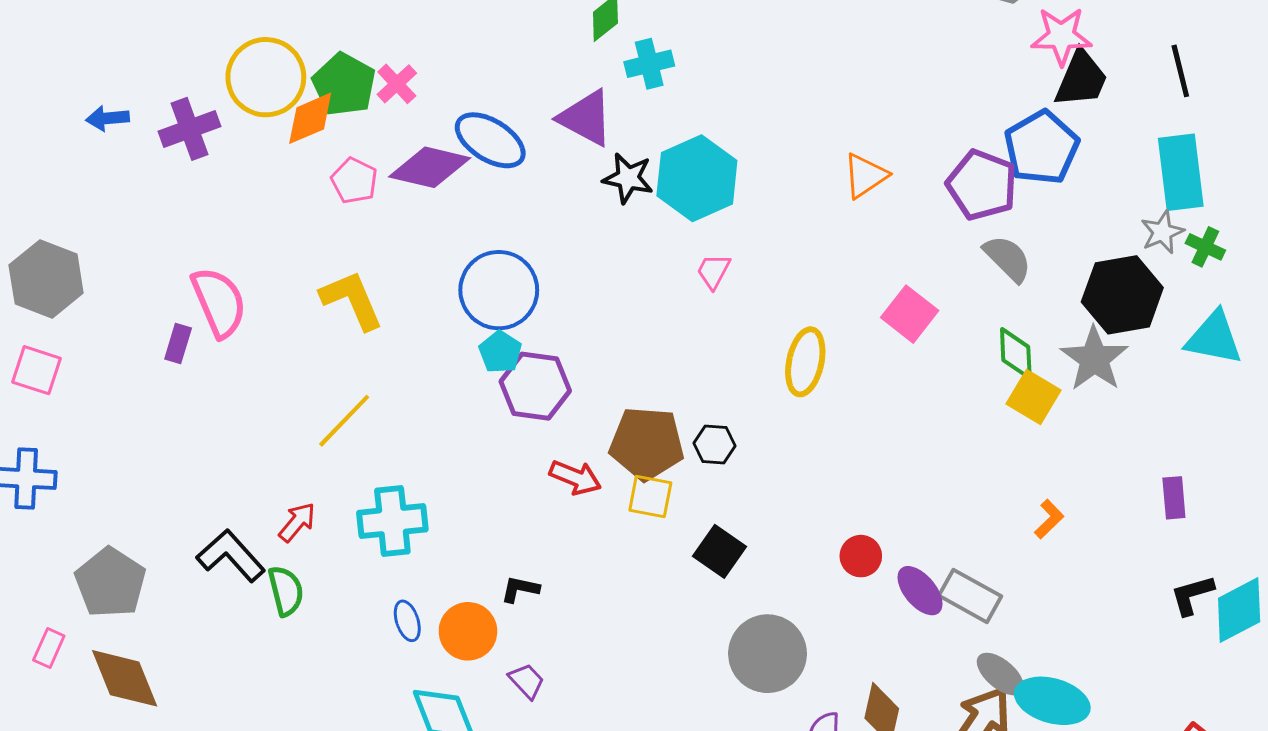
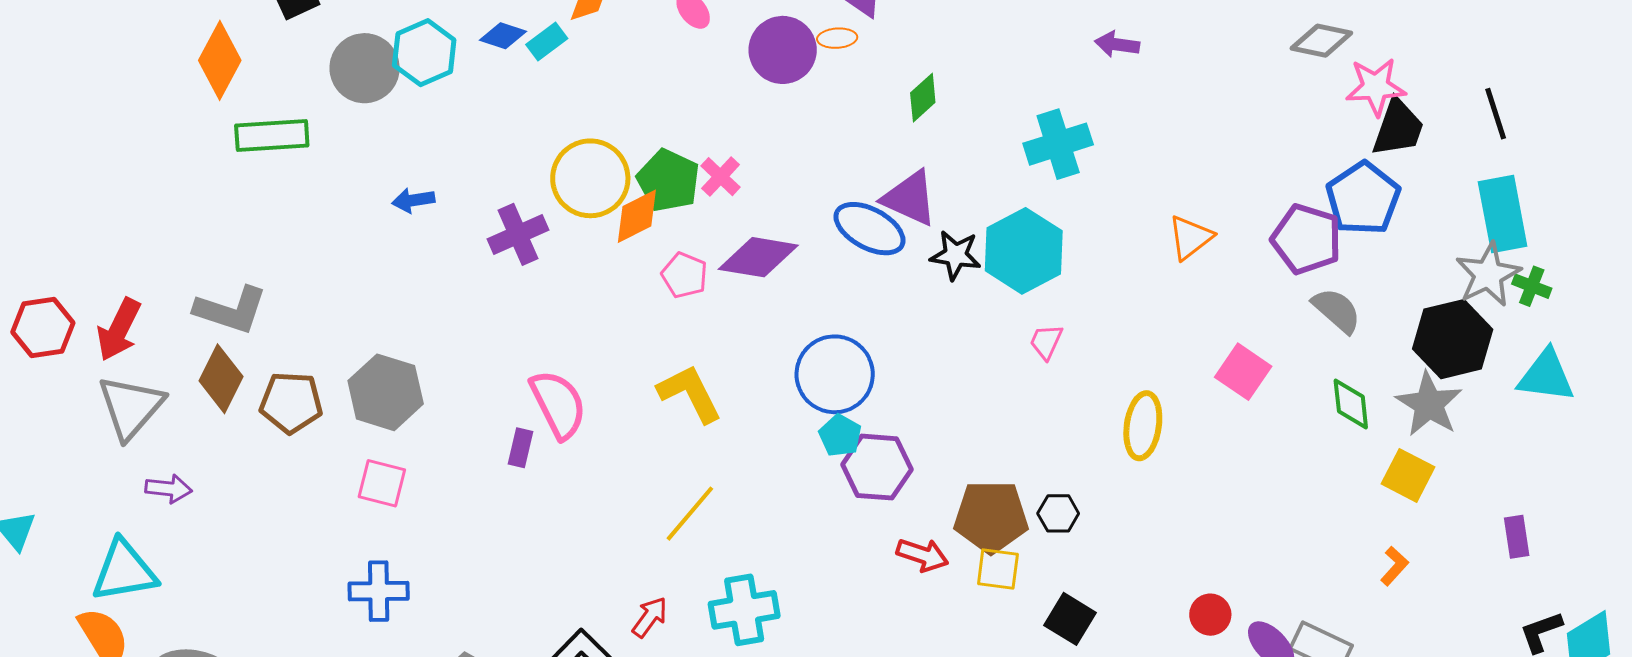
cyan cross: (649, 64) -> (1058, 144), moved, size x1.4
blue arrow: (108, 118) -> (413, 200), moved
blue ellipse: (490, 140) -> (870, 229), moved
gray star: (1162, 232) -> (1488, 274), size x1.5
yellow square: (1034, 397) -> (1408, 475), moved

